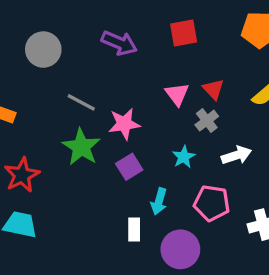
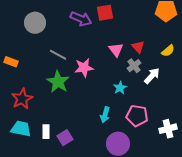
red square: (184, 33) -> (105, 13), moved
white arrow: (236, 155) -> (152, 76), moved, turned -30
purple square: (129, 167) -> (65, 138), moved
white rectangle: (134, 229) -> (46, 132), moved

